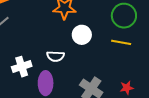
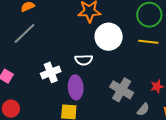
white circle: (82, 35) -> (109, 37), size x1.4

